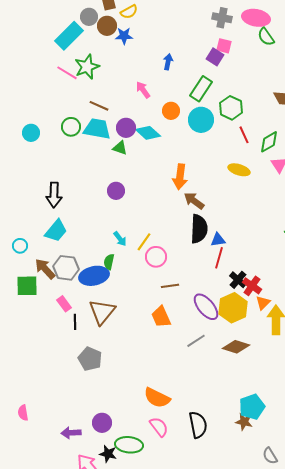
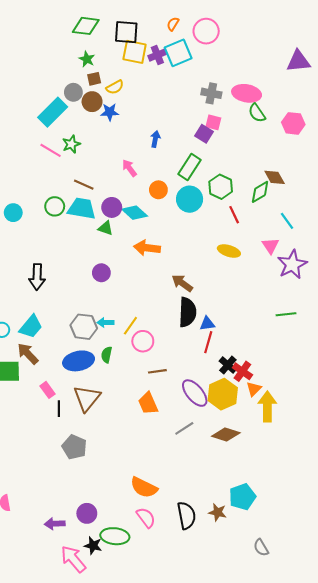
green star: (87, 67) -> (71, 144), size x0.7
green diamond: (269, 142) -> (260, 192), moved
orange arrow: (180, 177) -> (147, 248), moved, turned 90
cyan trapezoid: (56, 231) -> (31, 327), moved
cyan arrow: (120, 239) -> (106, 323), turned 126
green semicircle: (109, 262) -> (107, 355), moved
gray hexagon: (66, 268) -> (84, 327), moved
brown star: (244, 422) -> (218, 512), moved

